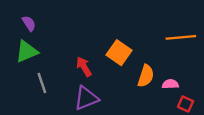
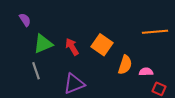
green triangle: (27, 51) -> (43, 44), moved
red arrow: (84, 67) -> (72, 47), moved

